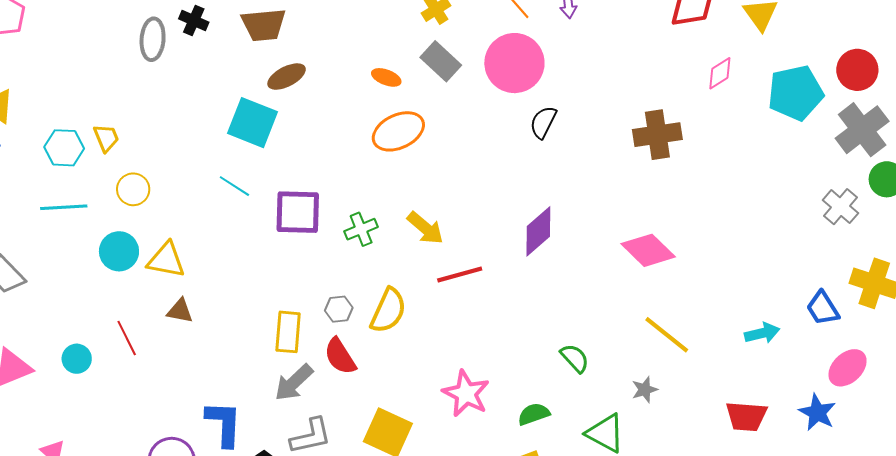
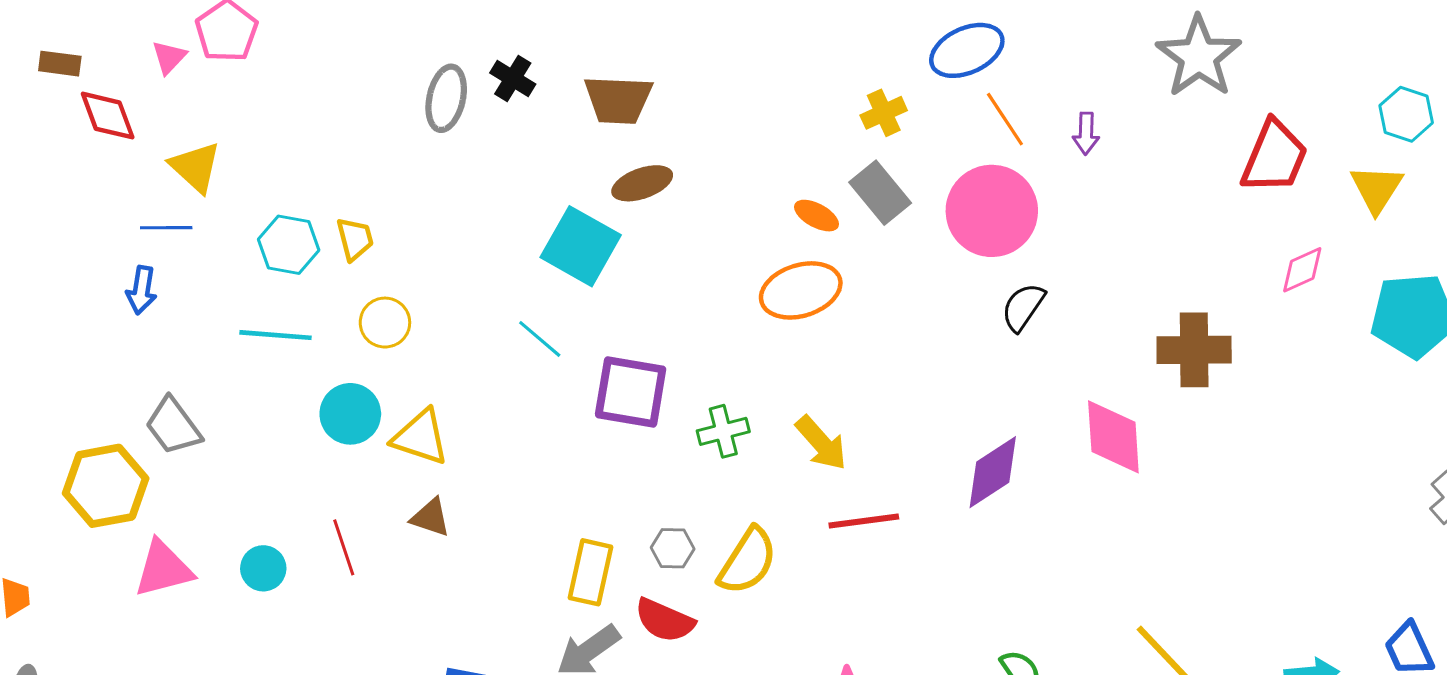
orange ellipse: (386, 77) -> (817, 216), moved
pink diamond: (648, 250) -> (1113, 437), moved, turned 34
red semicircle: (340, 356) -> (665, 620), turned -42

